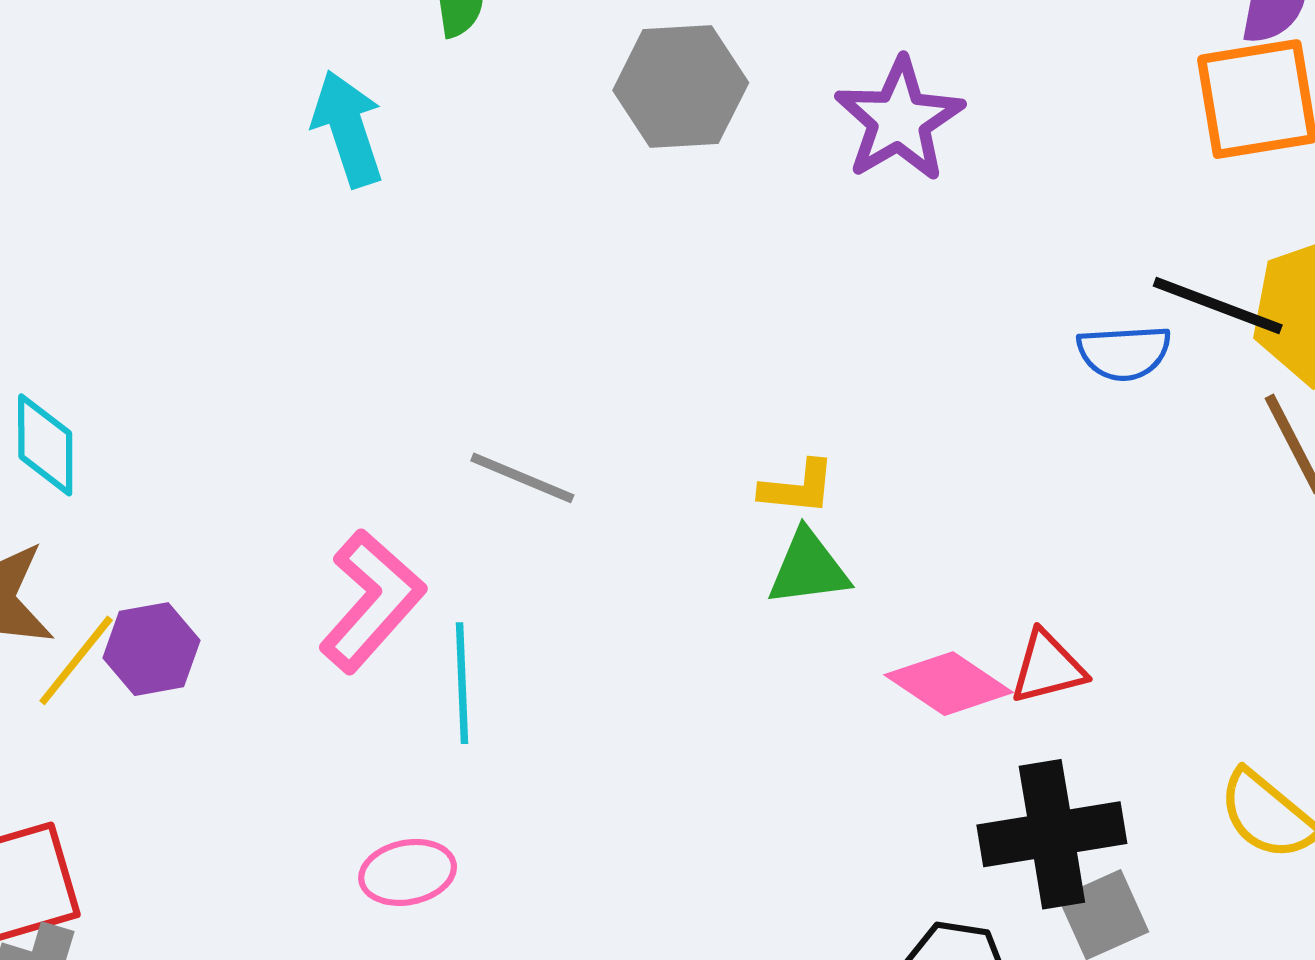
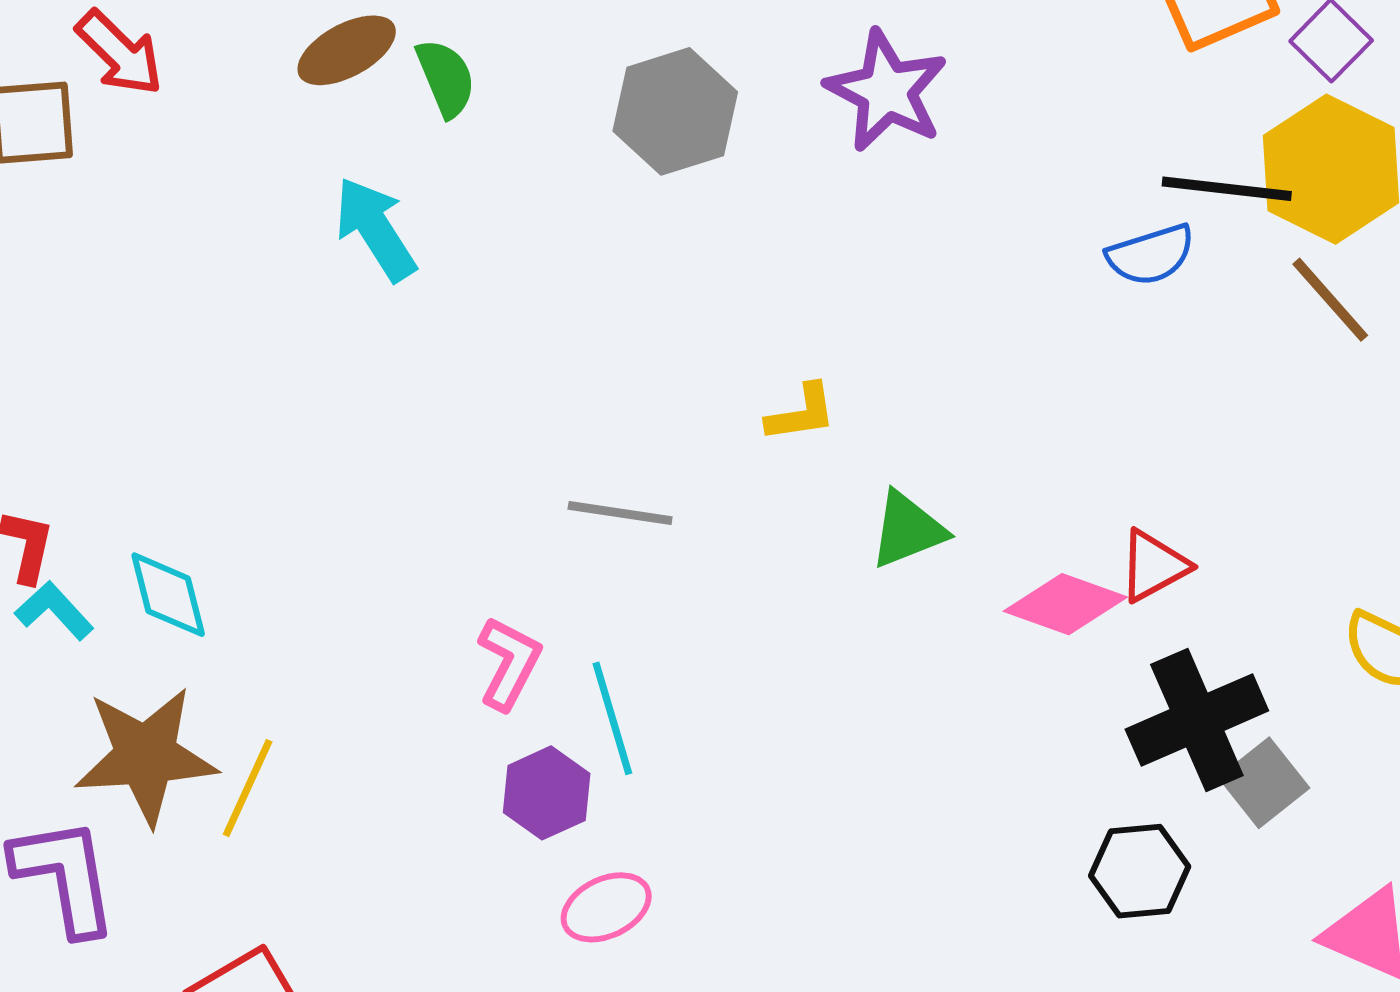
yellow L-shape: (798, 488) -> (801, 413), moved
pink L-shape: (372, 601) -> (509, 663), size x0.7
purple hexagon: (151, 649) -> (547, 793), moved

